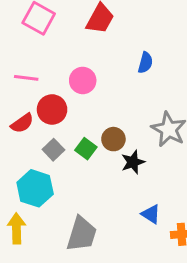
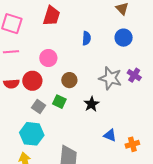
pink line: (26, 78) -> (11, 52), moved
red semicircle: (22, 123) -> (11, 84), moved, turned 42
brown circle: (113, 139) -> (69, 80), moved

